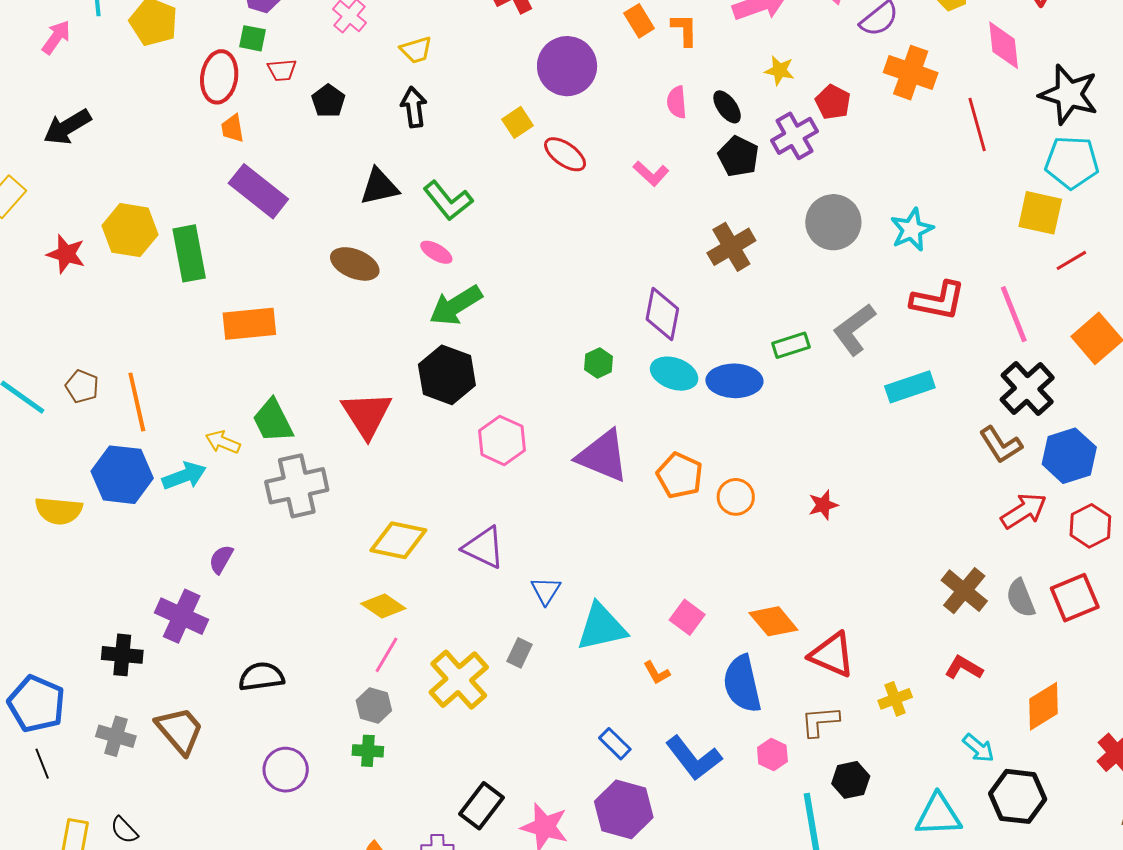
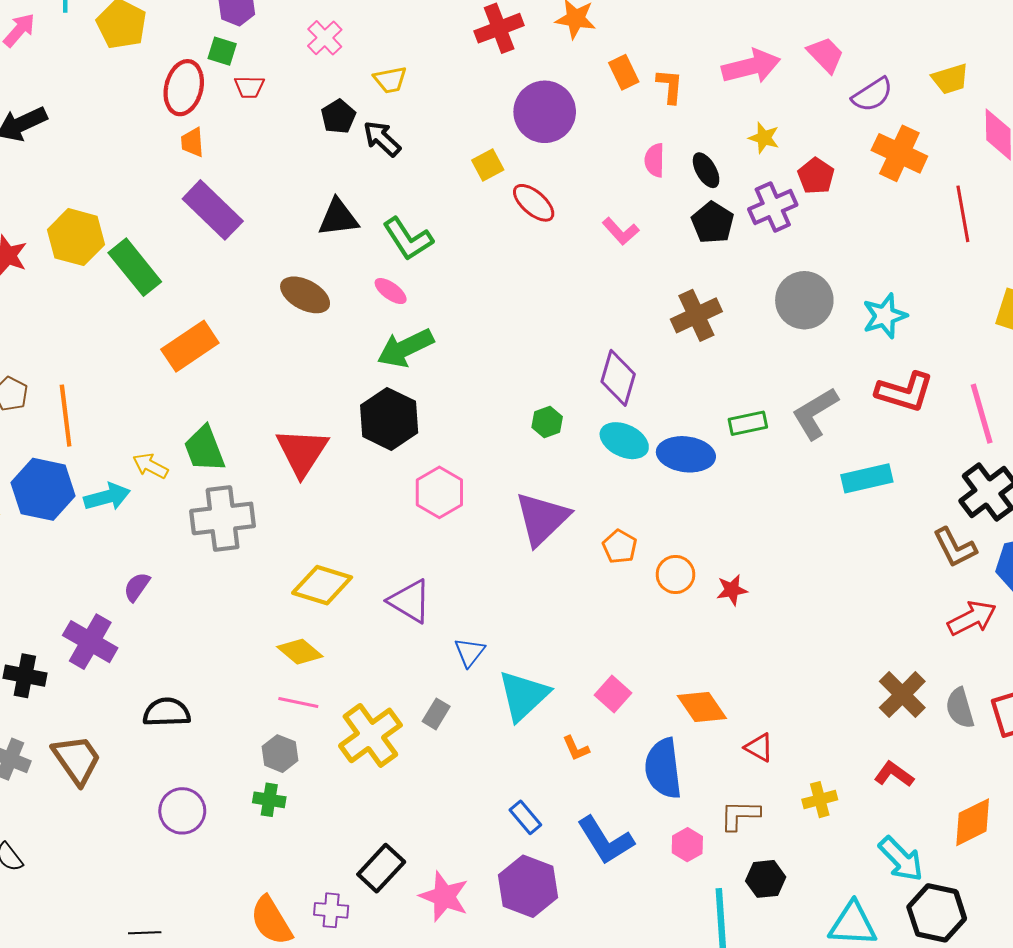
black pentagon: (328, 101) -> (338, 117), moved
black arrow: (414, 107) -> (382, 139), turned -45
green rectangle: (189, 253) -> (135, 267), turned -34
orange rectangle: (249, 324) -> (190, 346), turned -34
purple triangle: (603, 456) -> (542, 519), turned 48
orange pentagon: (680, 475) -> (620, 547), size x0.7
red star: (823, 505) -> (732, 590), moved
cyan triangle: (602, 627) -> (523, 696), turned -36
pink line: (387, 655) -> (298, 702), turned 66
red triangle: (832, 655) -> (759, 747), size x0.6
cyan arrow: (978, 748) -> (901, 859), size x1.4

